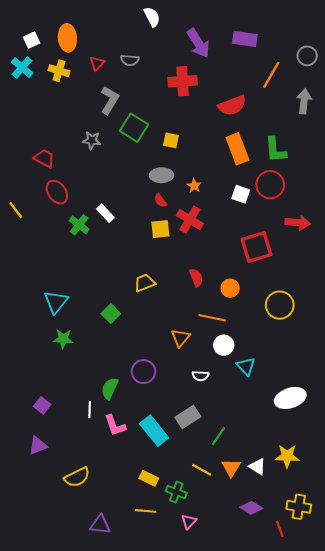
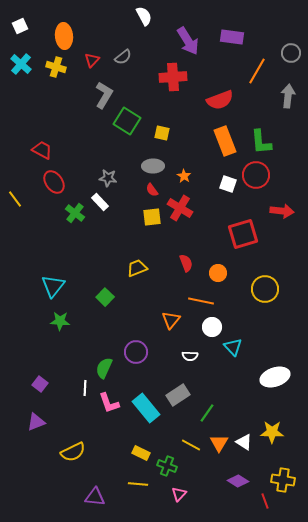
white square: (32, 40) -> (20, 26), moved
gray semicircle: (130, 60) -> (123, 57), turned -42
gray star: (92, 140) -> (108, 178), moved

